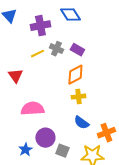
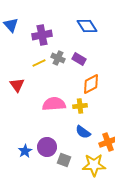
blue diamond: (70, 15) -> (87, 26), moved
orange diamond: (75, 75) -> (91, 84), moved
pink semicircle: (32, 109) -> (54, 104), moved
blue star: (25, 150) -> (25, 151), moved

